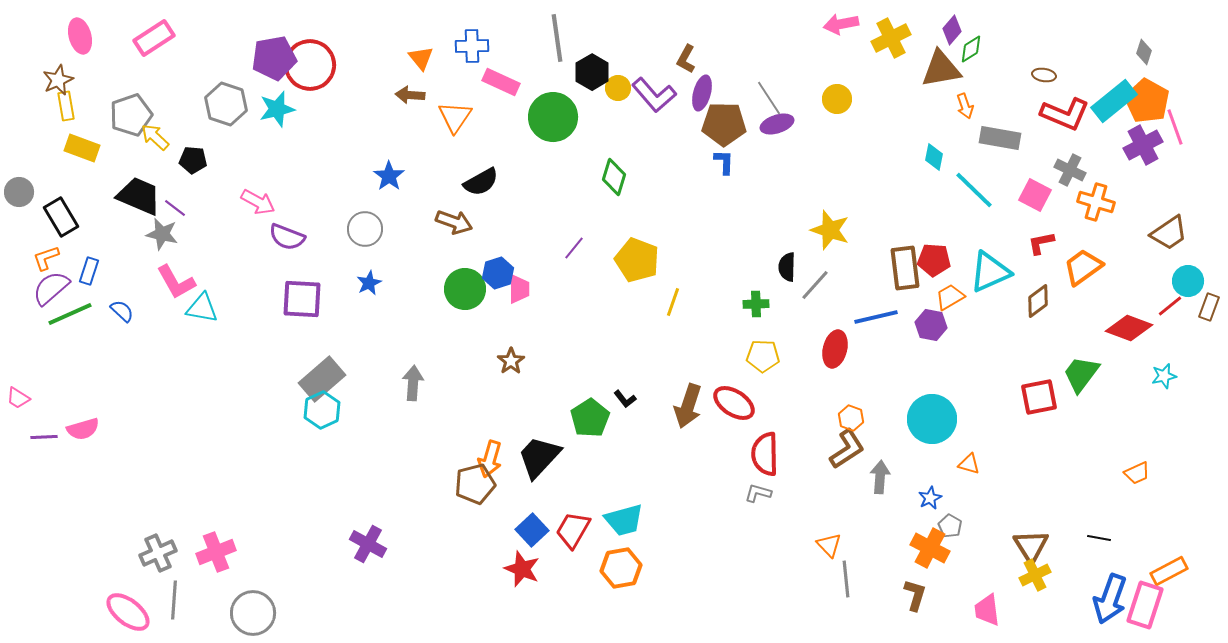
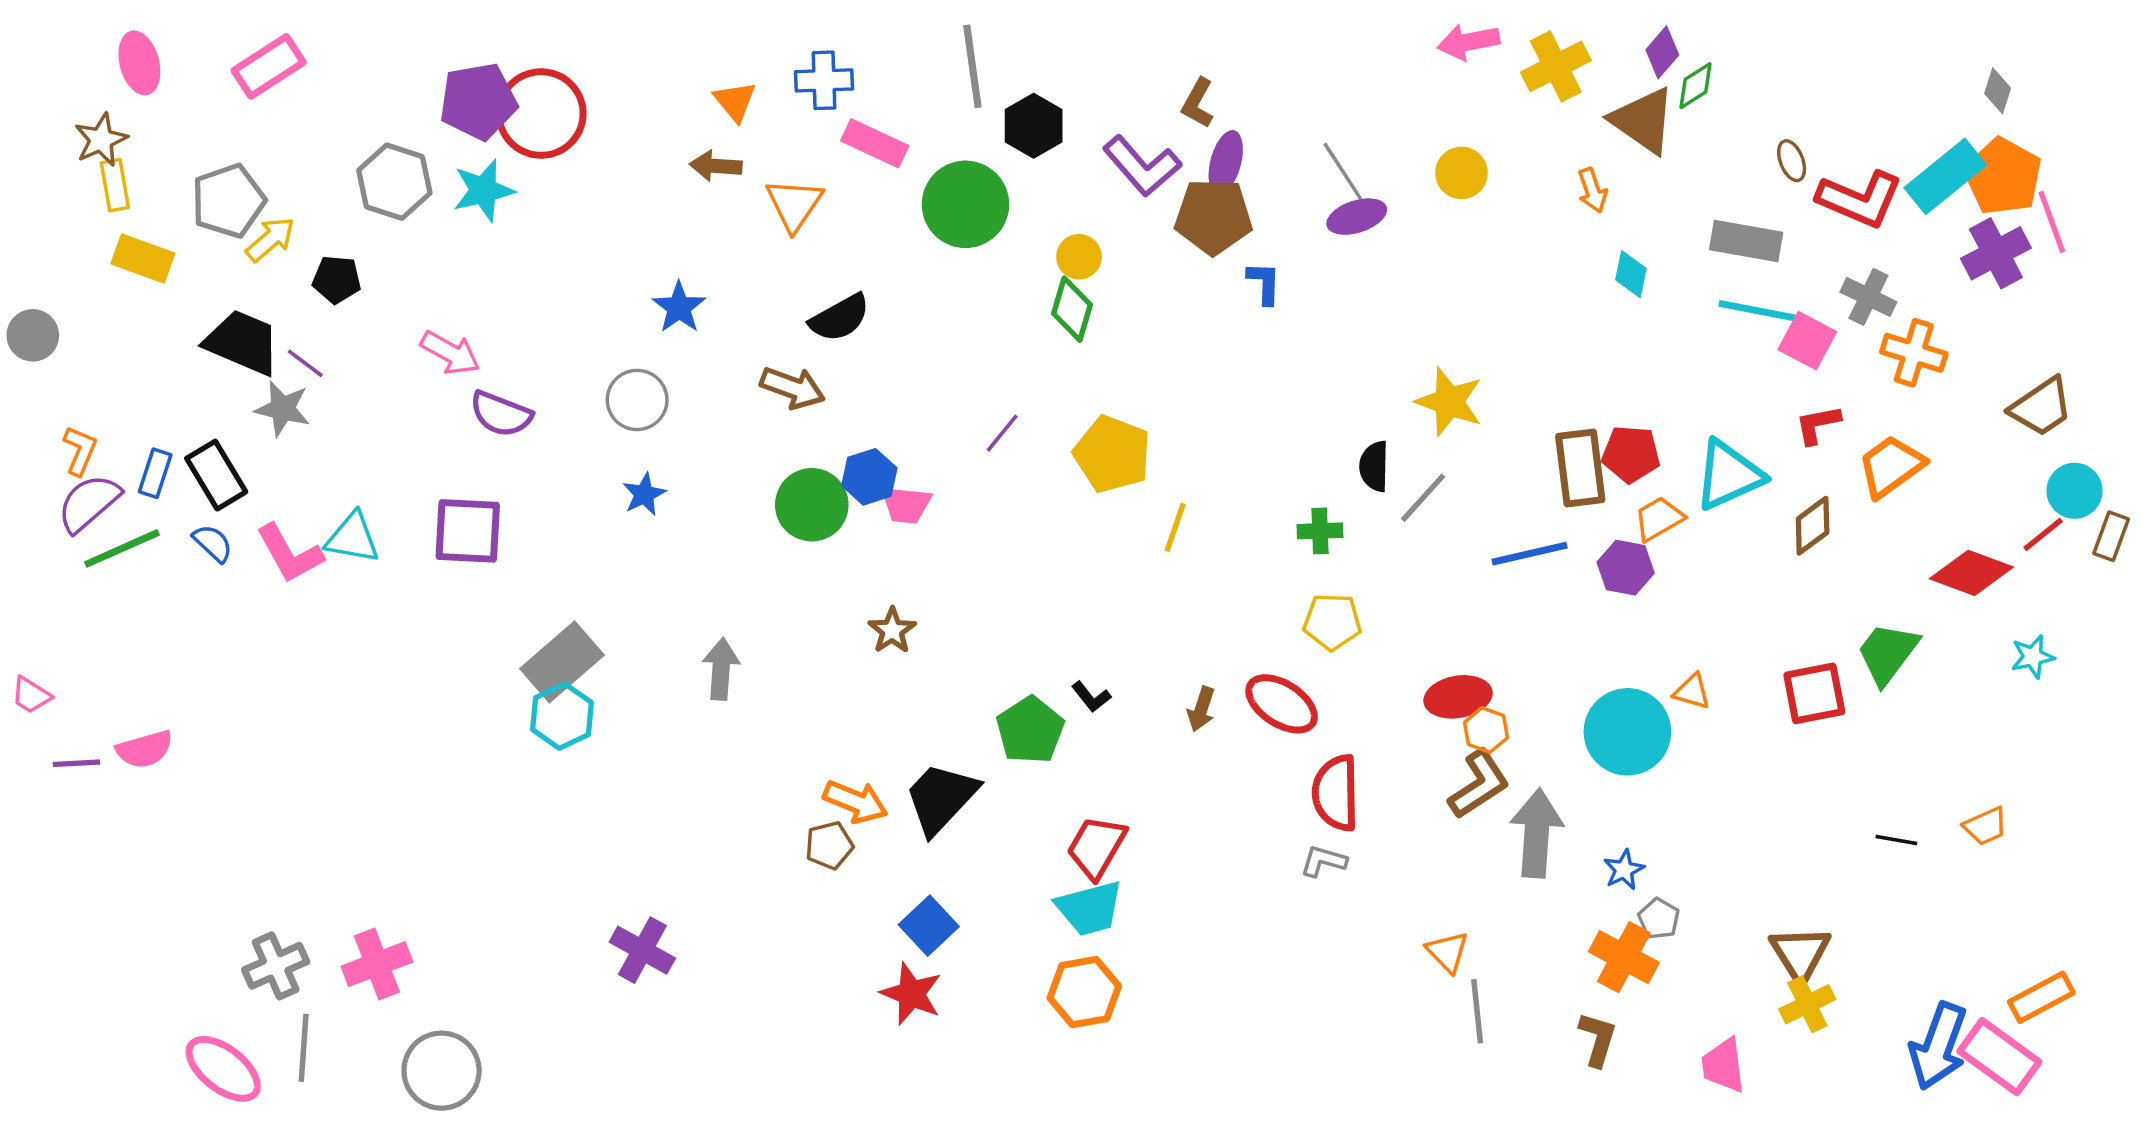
brown triangle: (941, 69) -> (1643, 121), turned 45
brown ellipse: (1044, 75) -> (1792, 161), moved, turned 60
yellow circle: (618, 88) -> (1079, 257), moved
orange arrow: (965, 106) -> (1592, 190), moved
brown pentagon: (724, 124) -> (1213, 217), moved
yellow arrow: (155, 137) -> (270, 239), turned 96
cyan line: (974, 190) -> (1758, 311), moved, turned -33
black rectangle: (61, 217) -> (216, 475), moved
orange L-shape: (46, 258) -> (80, 451), turned 132
pink L-shape: (176, 282) -> (290, 554), moved
pink trapezoid: (519, 289) -> (906, 505), turned 96
purple square: (302, 299) -> (468, 531), moved
red ellipse: (835, 349) -> (1458, 697), moved, turned 66
brown arrow: (688, 406) -> (1201, 709), size x0.6
orange arrow: (490, 459) -> (855, 802), turned -84
orange triangle: (969, 464) -> (1692, 692), moved
gray arrow: (880, 477) -> (1537, 833), size x1.5
brown pentagon: (475, 484) -> (829, 845), size x0.7
red trapezoid: (573, 530) -> (1096, 847), moved
black line: (1099, 538) -> (1896, 840), moved
pink rectangle: (1145, 605) -> (1999, 1057), turned -72

